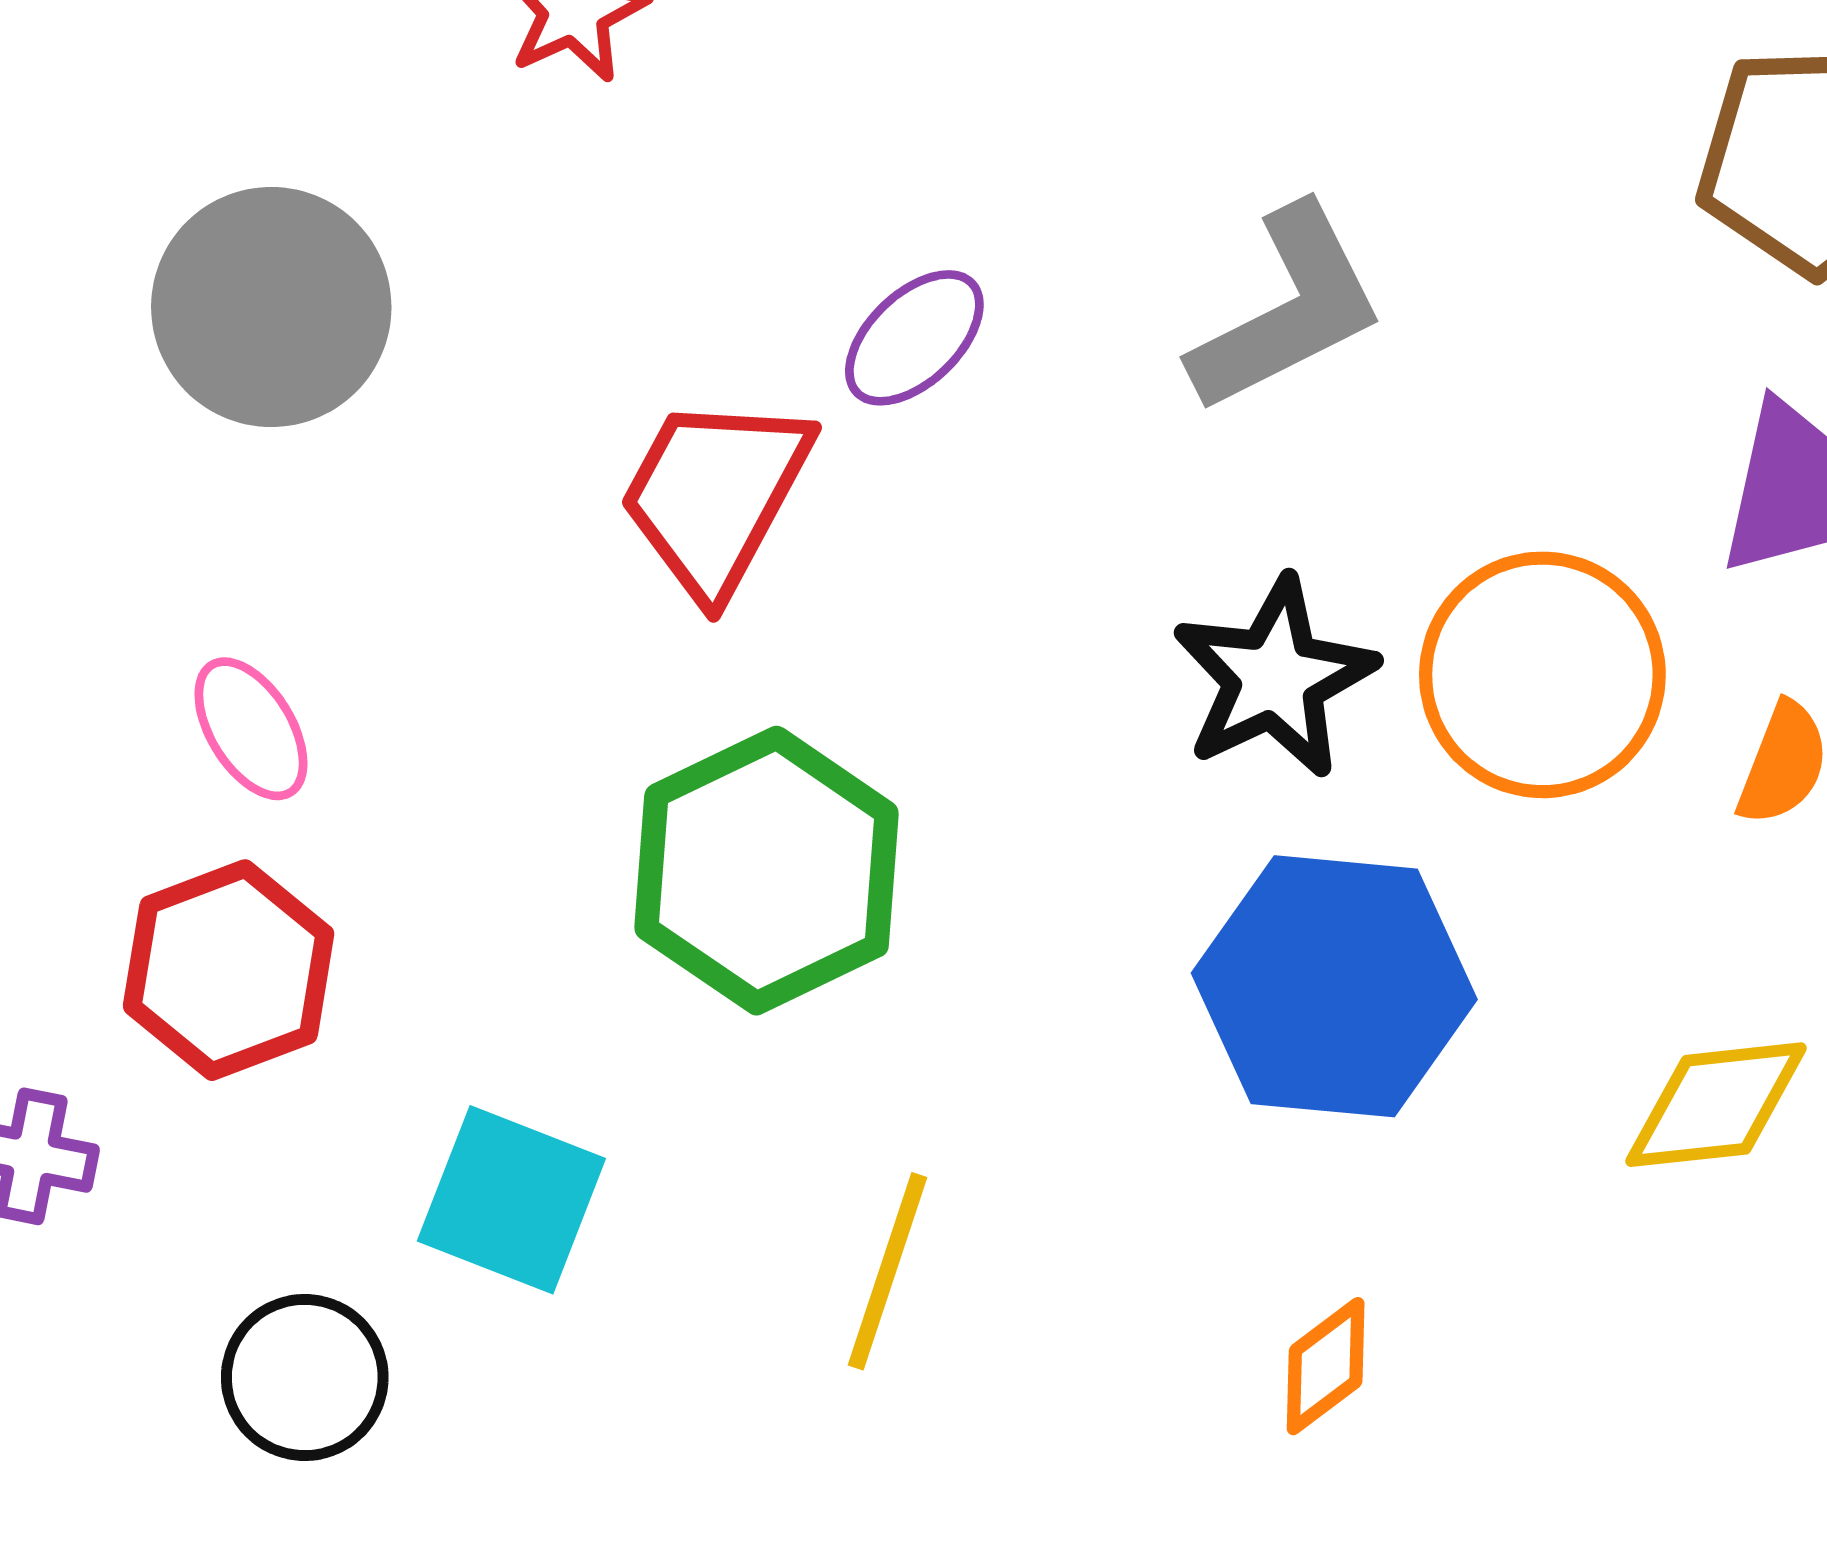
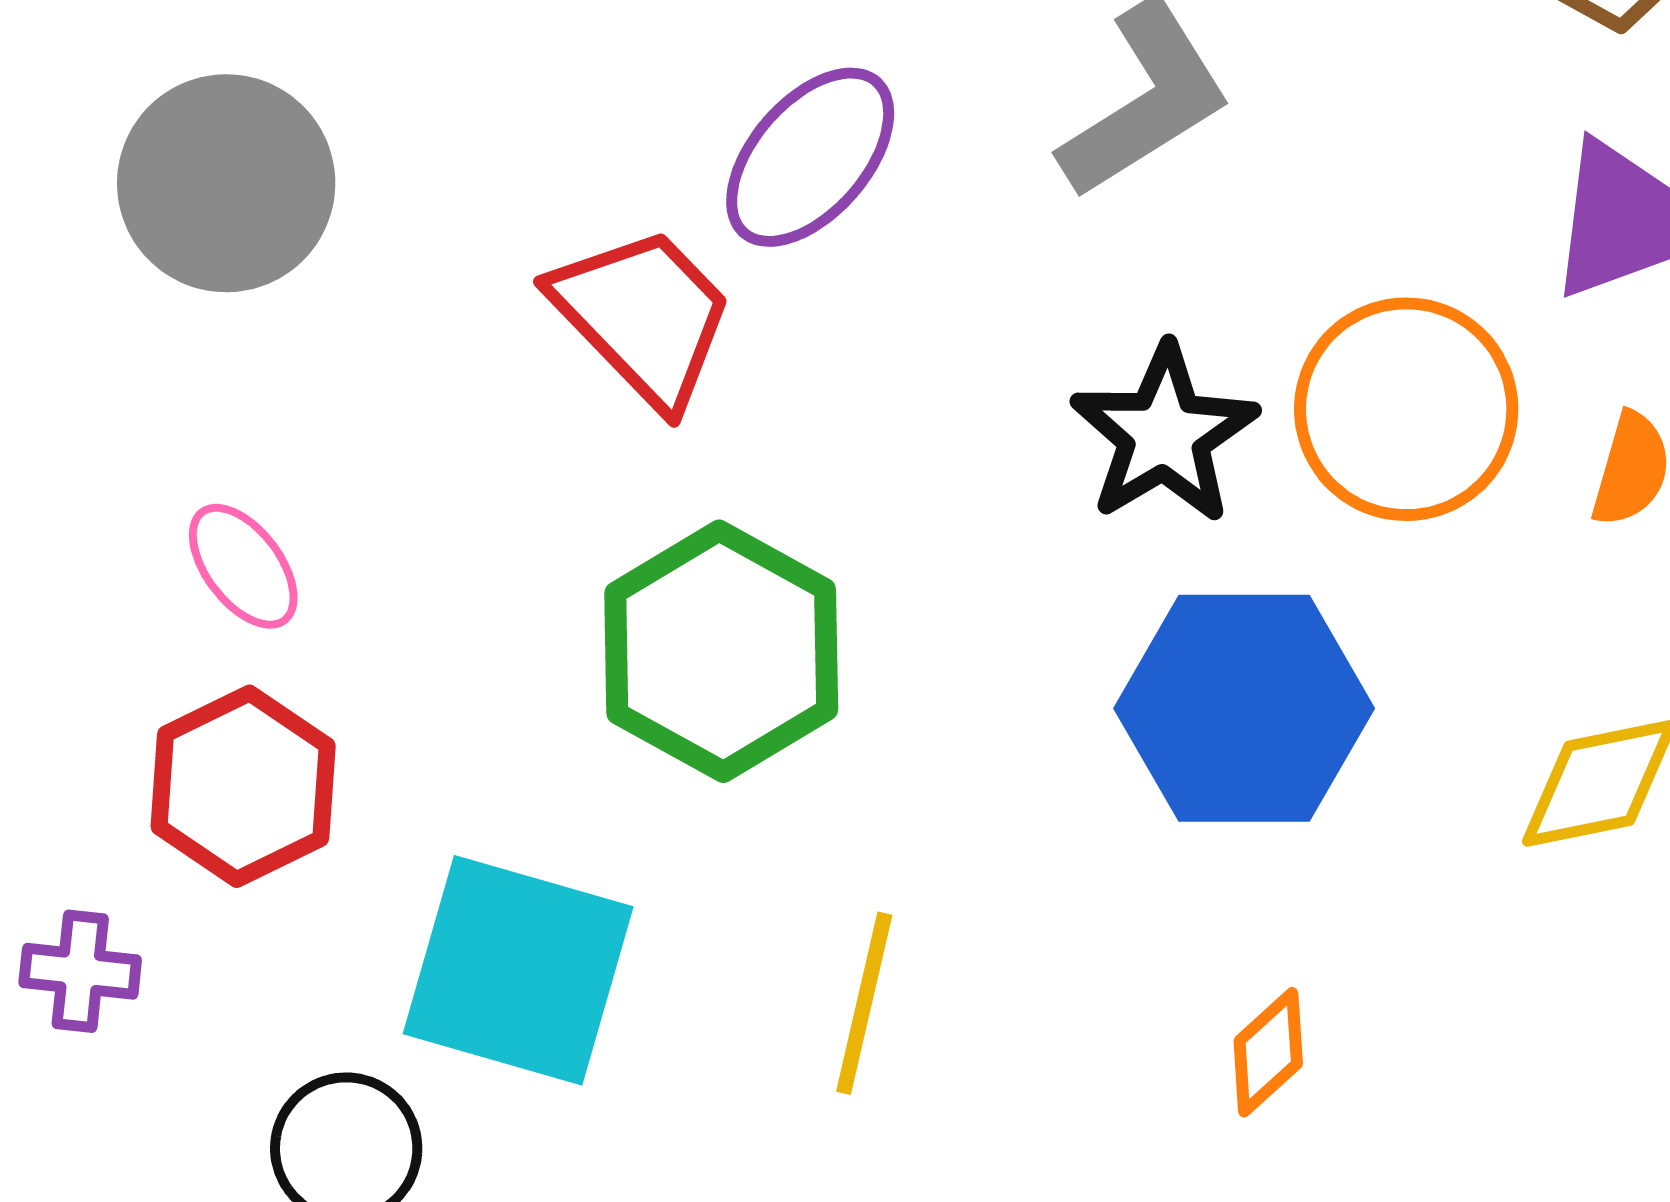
purple ellipse: (914, 338) -> (810, 157), size x1.4
red trapezoid: (715, 495) -> (643, 316), turned 113
cyan square: (511, 1200) -> (518, 970), size x1.4

